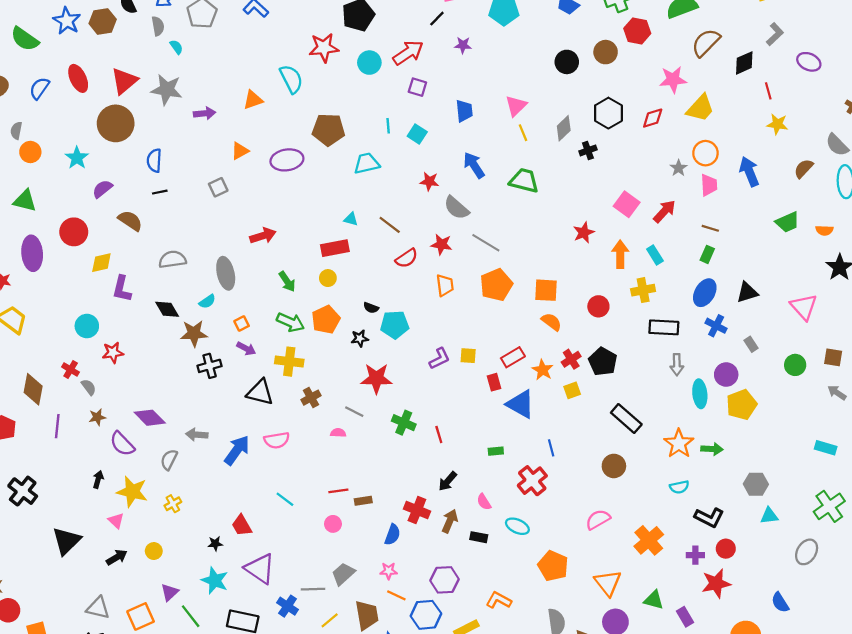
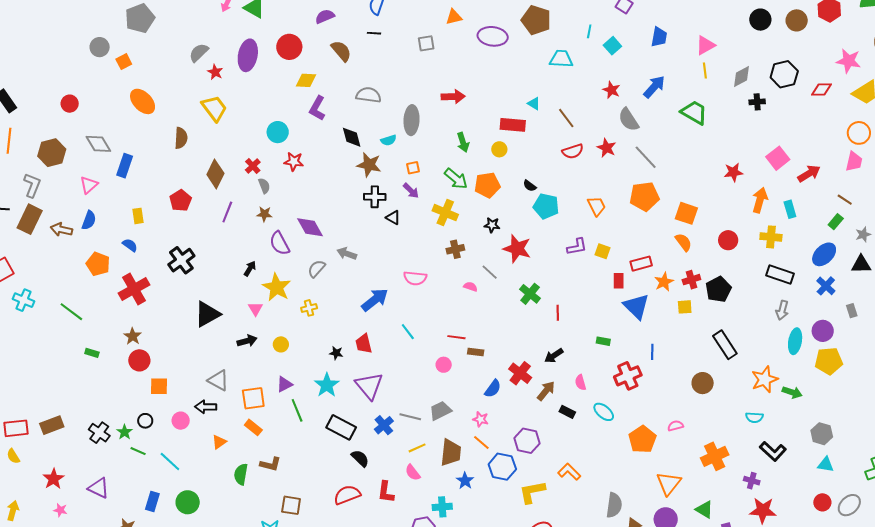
blue arrow: (474, 165) -> (654, 87), turned 60
gray star: (679, 168) -> (863, 234), moved
orange trapezoid: (445, 285) -> (597, 206), moved, turned -35
black star: (360, 338) -> (492, 225), moved
black triangle: (260, 392) -> (393, 218), moved, size x0.6
blue arrow: (237, 450) -> (375, 300), moved
pink semicircle: (598, 520) -> (675, 426), size x0.7
red circle: (726, 549) -> (822, 502), moved
orange pentagon: (553, 566) -> (642, 439), moved

